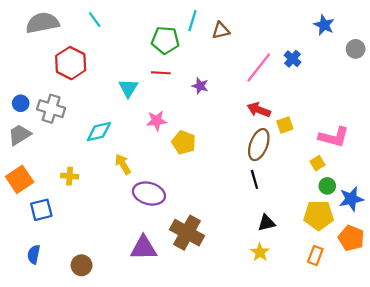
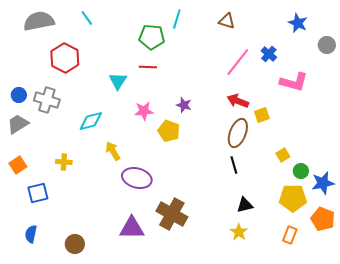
brown triangle: (221, 30) -> (227, 21), moved, turned 30
purple star: (200, 86) -> (184, 105), moved
pink L-shape: (334, 137) -> (294, 82), moved
yellow square: (317, 163) -> (283, 155), moved
orange square: (20, 179) -> (18, 165), size x0.7

